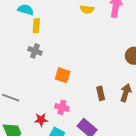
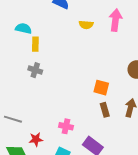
orange square: (63, 75) -> (101, 88), moved
red star: (41, 120) -> (36, 139), moved

